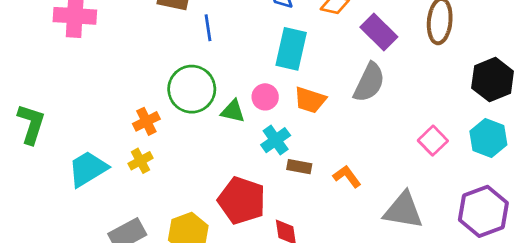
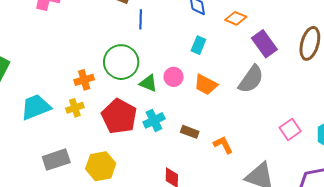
cyan rectangle: (291, 49) -> (198, 45), size x0.6
cyan cross: (276, 140) -> (154, 120), moved
red pentagon: (242, 201) -> (119, 116), moved

